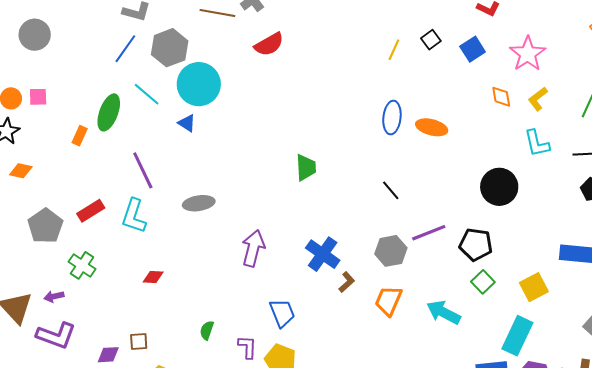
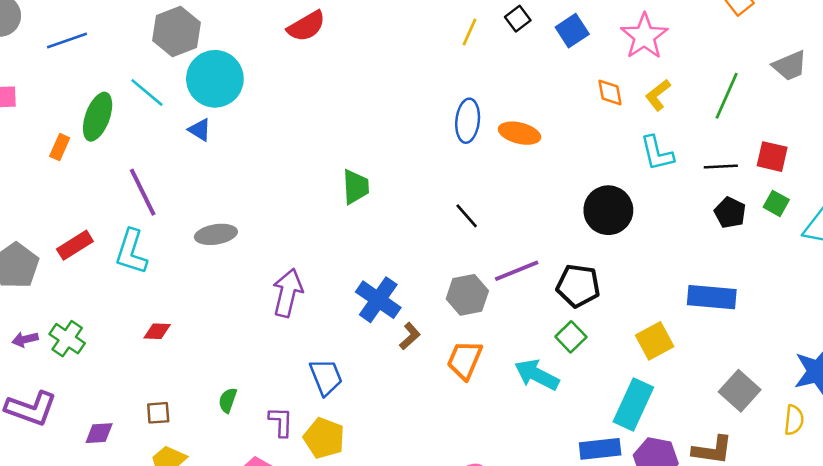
blue line: (125, 49) -> (67, 41), moved, turned 36
green cross: (82, 265) -> (67, 339), moved
green square: (483, 282) -> (571, 337), moved
purple arrow: (54, 296) -> (25, 339), moved
brown square: (139, 341) -> (158, 413), moved

